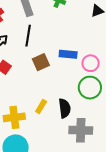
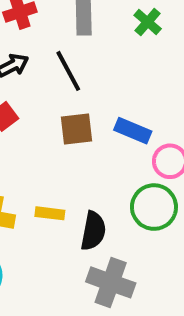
black line: (28, 36) -> (68, 71), turned -55
yellow rectangle: (41, 107) -> (50, 213), turned 48

